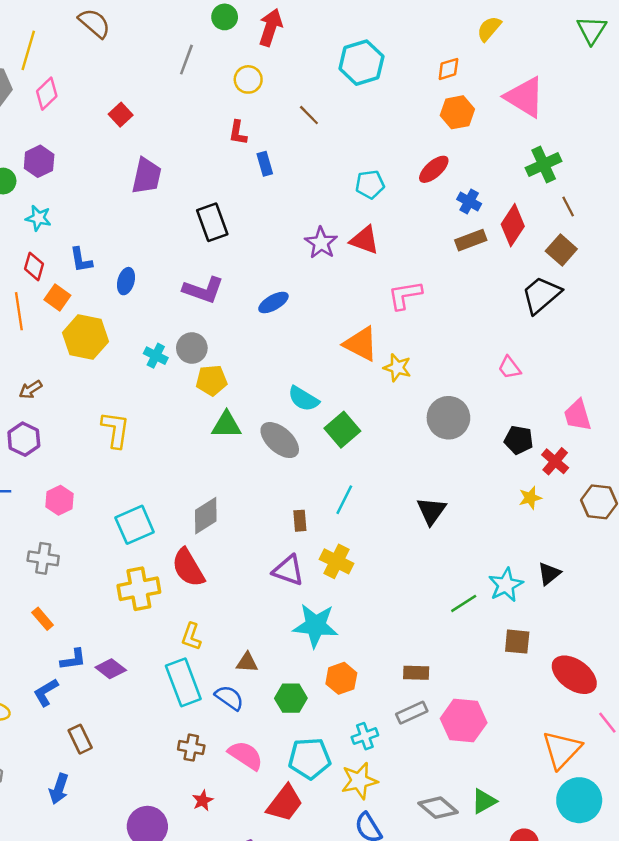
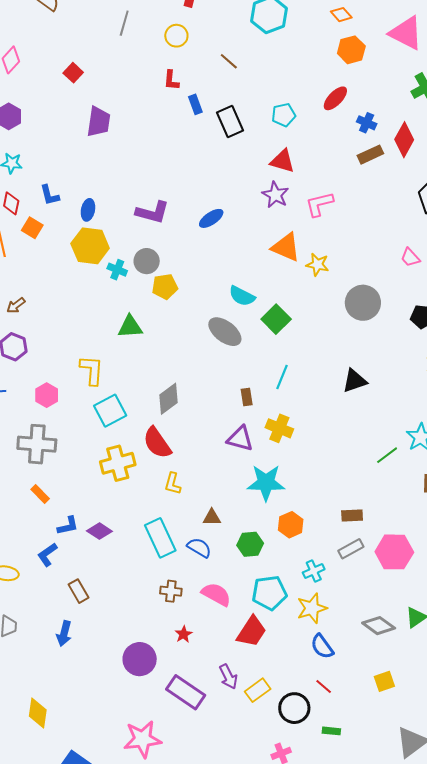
orange diamond: (448, 69) -> (341, 15), turned 70
black rectangle: (212, 222) -> (230, 121), moved
purple star: (321, 243) -> (275, 195), moved
yellow hexagon: (86, 337) -> (90, 246), moved
green triangle: (226, 425) -> (130, 327), moved
yellow L-shape: (115, 430) -> (92, 370), moved
black triangle: (431, 511) -> (355, 381), turned 40
gray cross: (43, 558) -> (37, 444), size x1.5
yellow L-shape: (191, 636) -> (173, 484), moved

